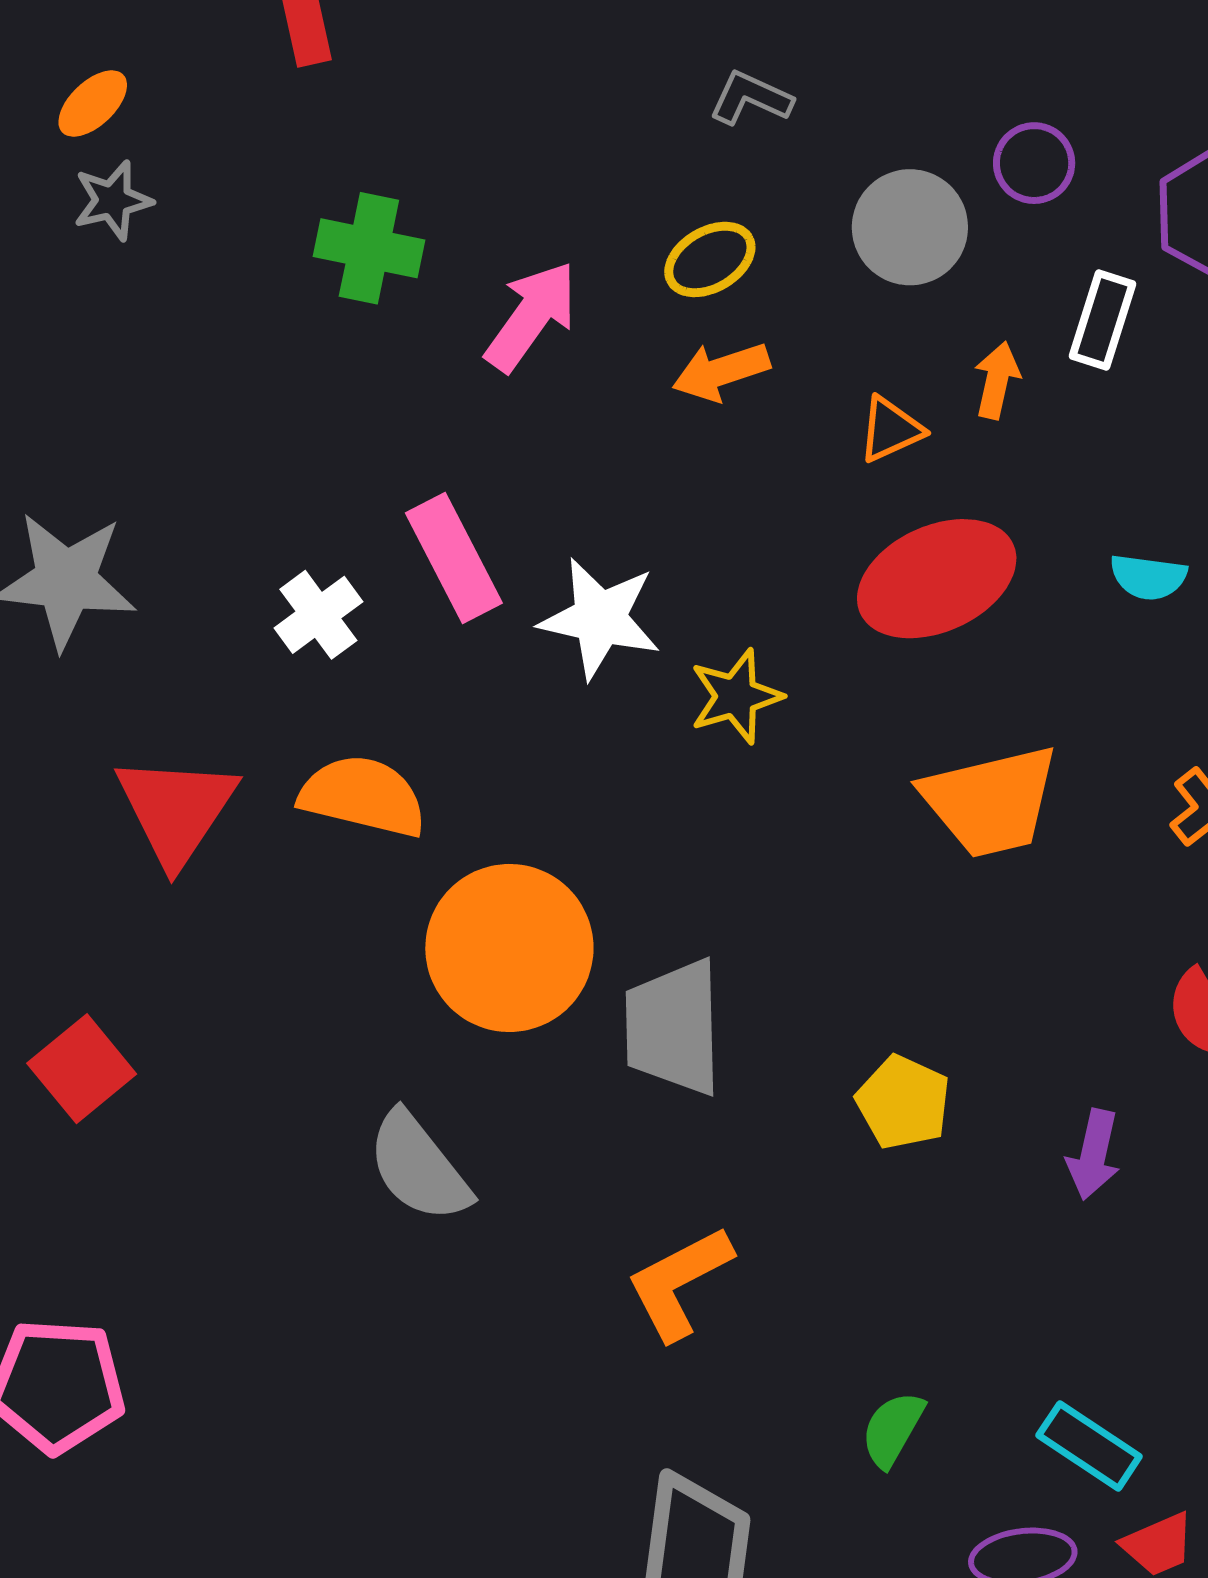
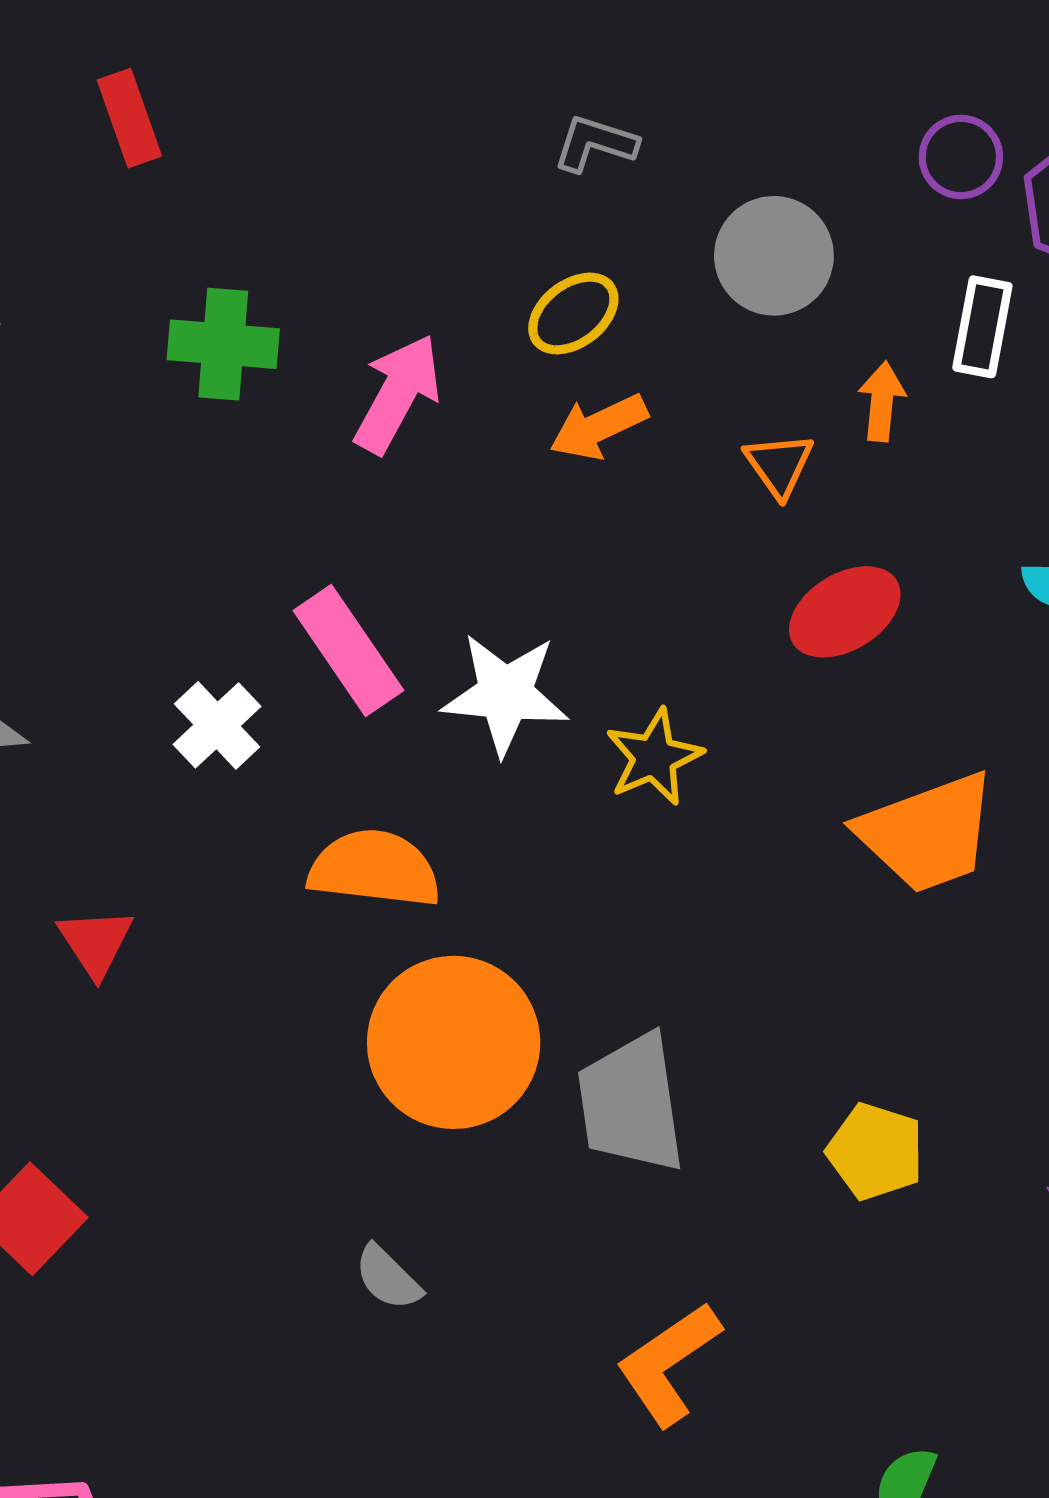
purple circle: (1034, 163) -> (961, 157), moved
orange triangle: (891, 429) -> (779, 465), turned -34
red ellipse: (937, 579) -> (845, 612), size x0.7
orange semicircle: (363, 796) -> (374, 869), moved
red triangle: (176, 810) -> (96, 942), size x0.6
gray semicircle: (419, 1167) -> (388, 1278), size x0.6

